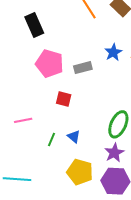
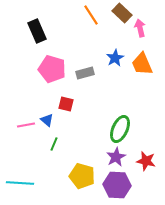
blue triangle: (74, 136) -> (47, 120), moved

